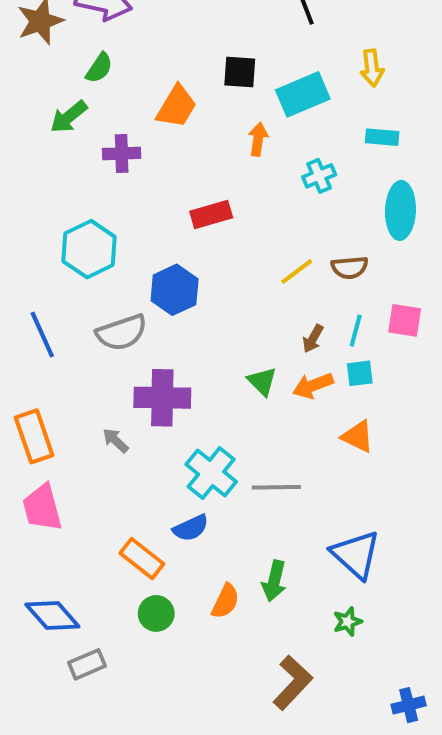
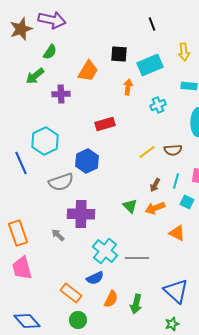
blue line: (42, 335) -> (21, 163), moved
cyan square: (360, 373) -> (187, 202), moved, turned 32
orange semicircle: (225, 601) -> (111, 299), moved

